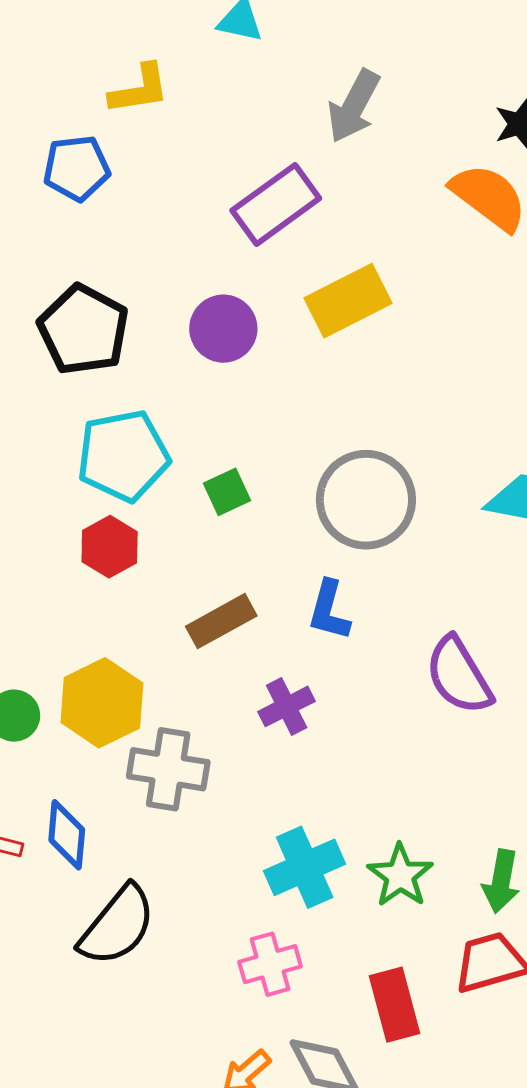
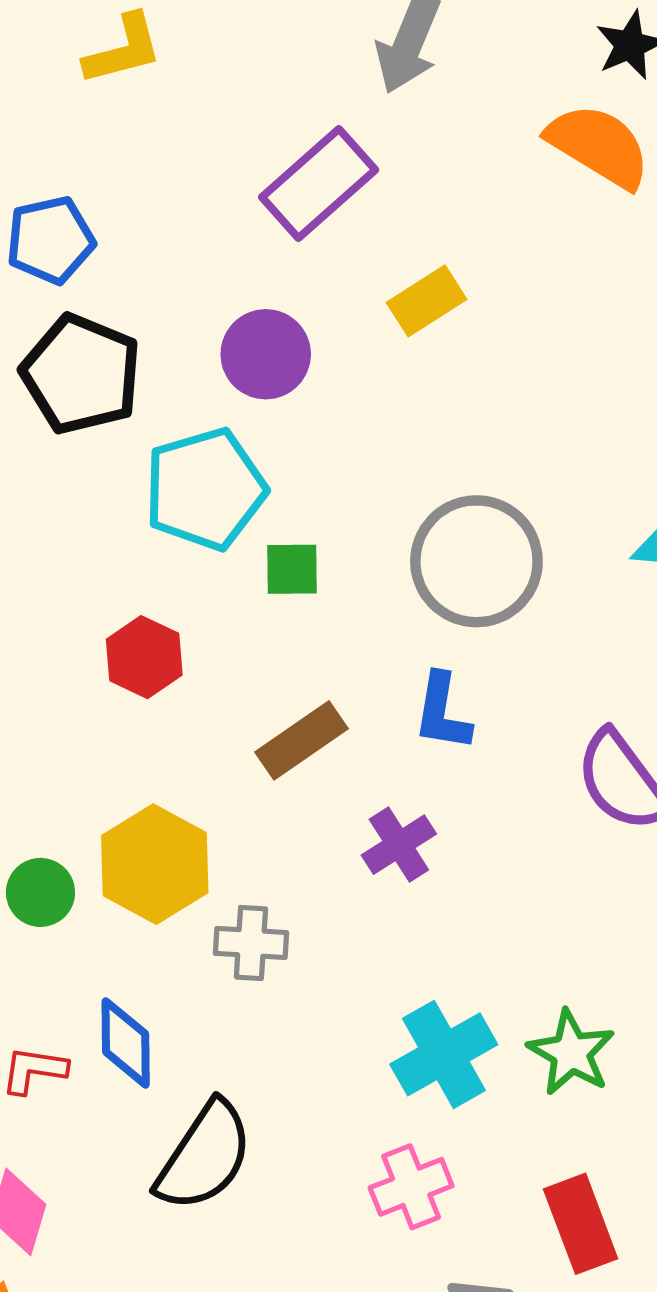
blue pentagon: (77, 168) -> (50, 240), moved
yellow rectangle: (348, 301) -> (427, 301), size x0.7
cyan pentagon: (123, 456) -> (205, 489), moved
green square: (227, 492) -> (292, 569), turned 30
gray cross: (168, 769) -> (251, 943), size x0.7

